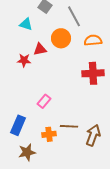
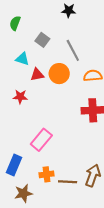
red triangle: (40, 49) -> (37, 75), moved
pink rectangle: (44, 101) -> (41, 140), size x1.5
brown line: (69, 126) -> (68, 182), moved

